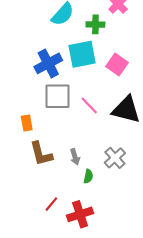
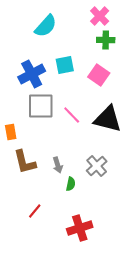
green cross: (95, 24) -> (106, 40), moved
cyan square: (82, 54) -> (65, 65), size x0.7
red cross: (80, 214) -> (80, 228), moved

